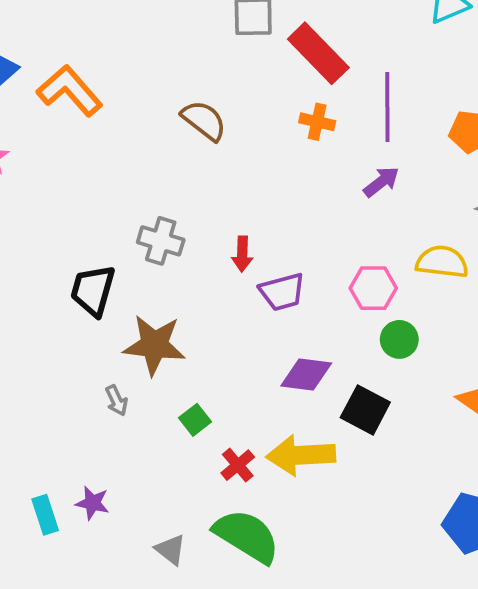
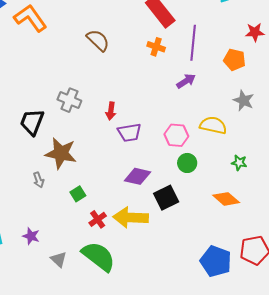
black square: (365, 410) -> (166, 198), turned 30
purple star: (92, 503) -> (31, 236), moved

